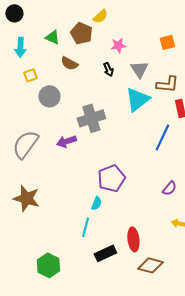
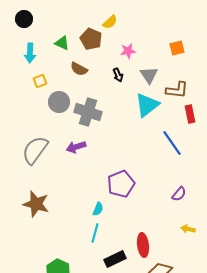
gray cross: (91, 118) -> (88, 112), moved, turned 36
blue line: (162, 137) -> (172, 143), turned -60
cyan semicircle: (96, 203) -> (98, 209), moved

